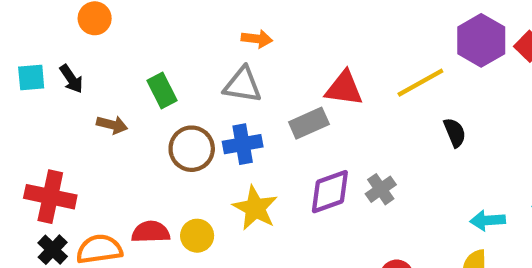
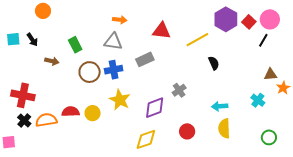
red triangle: (344, 88) -> (162, 31), moved
purple diamond: (330, 192) -> (155, 108), moved
cyan arrow: (488, 220) -> (220, 106), moved

